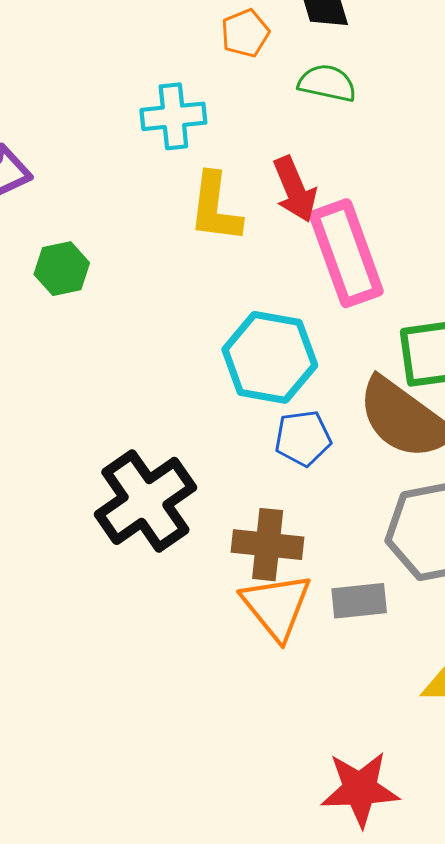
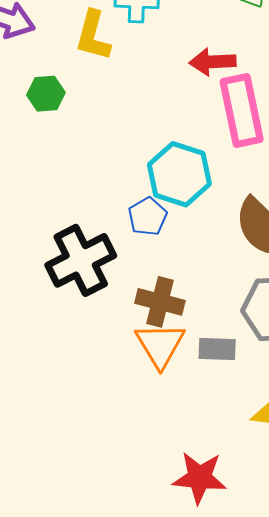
red arrow: (295, 189) -> (213, 62), turned 102
yellow L-shape: (215, 208) -> (93, 36), moved
blue pentagon: (303, 438) -> (148, 217), moved, turned -30

